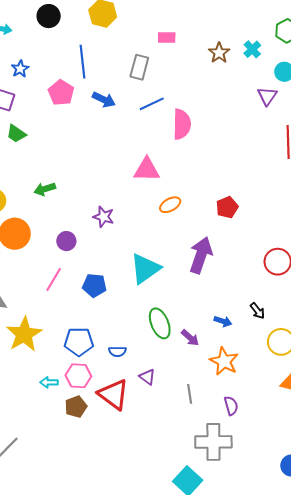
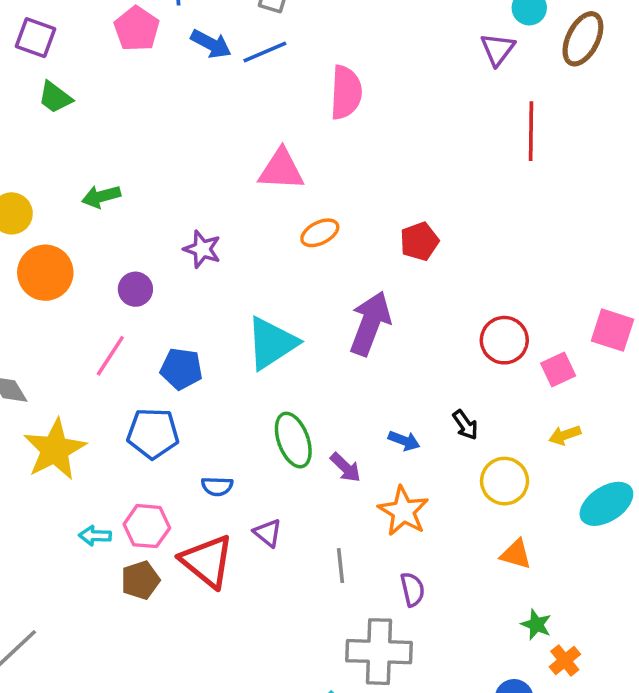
blue line: (152, 104) -> (265, 52), moved
blue pentagon: (79, 342) -> (153, 433), moved

